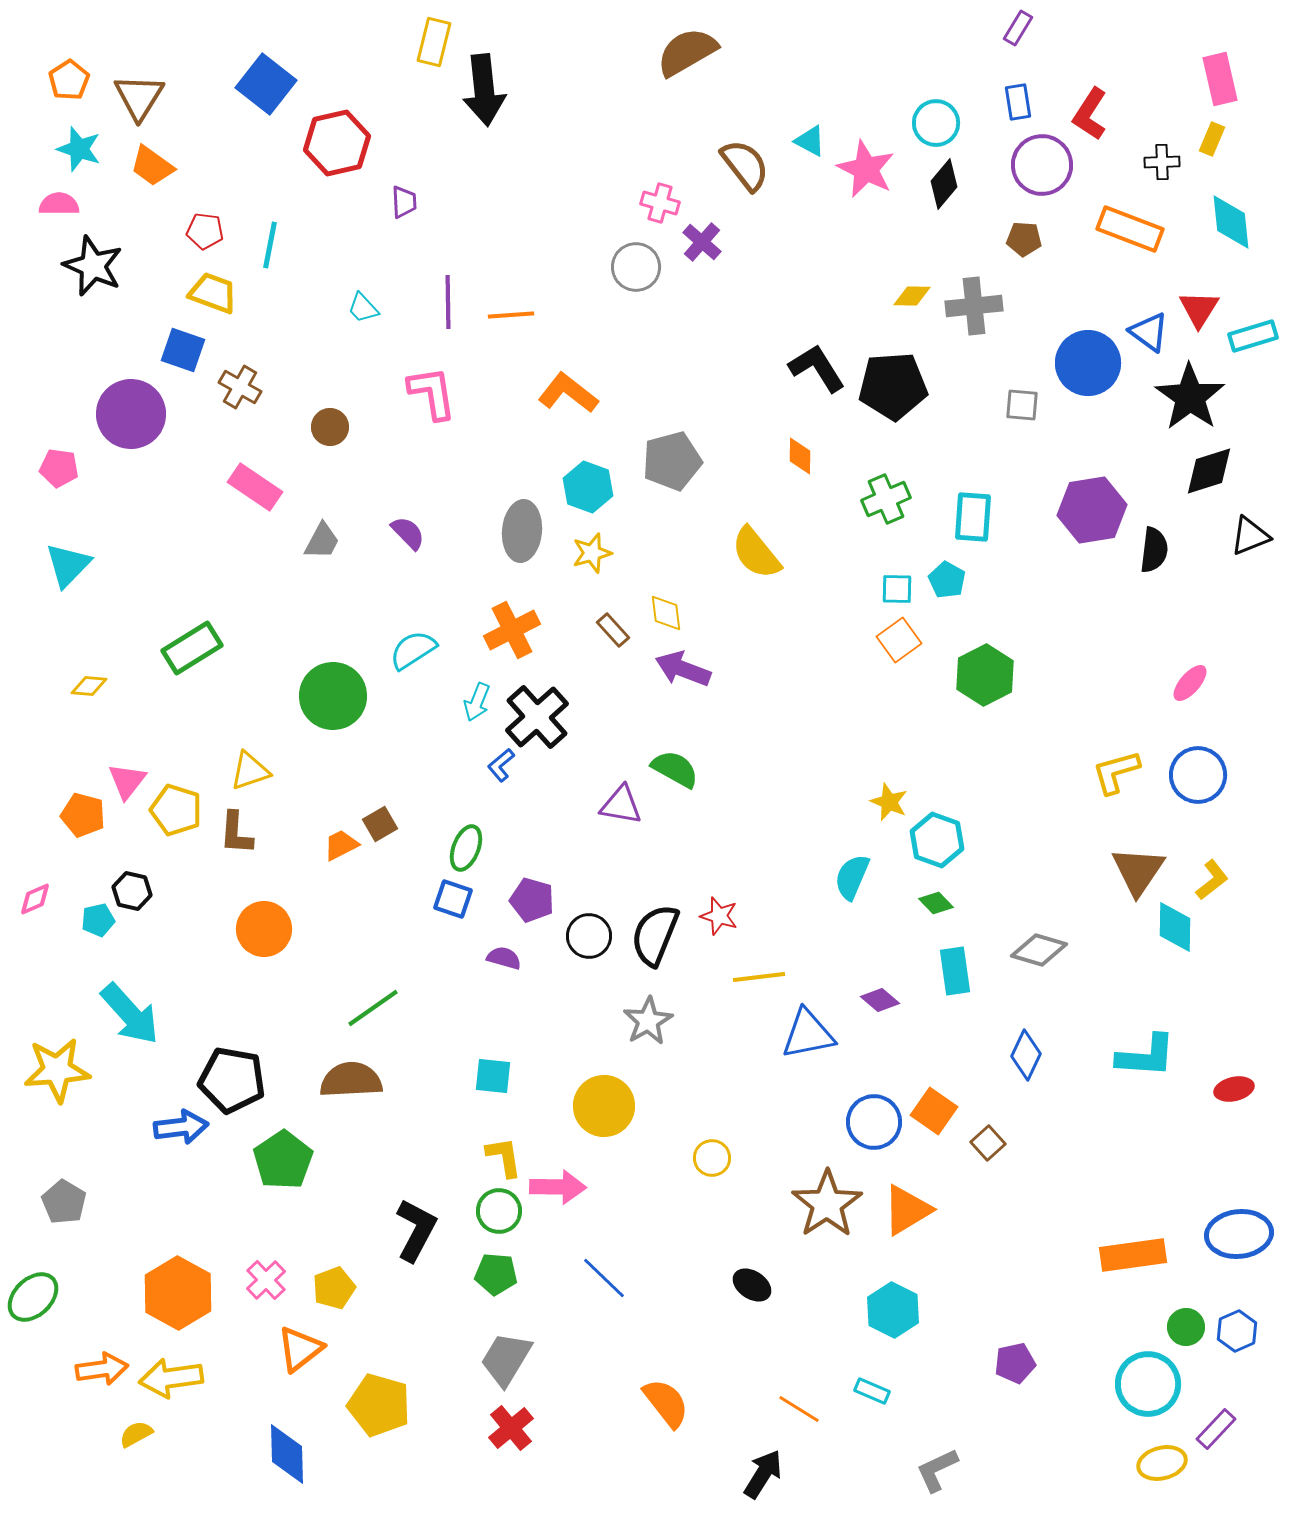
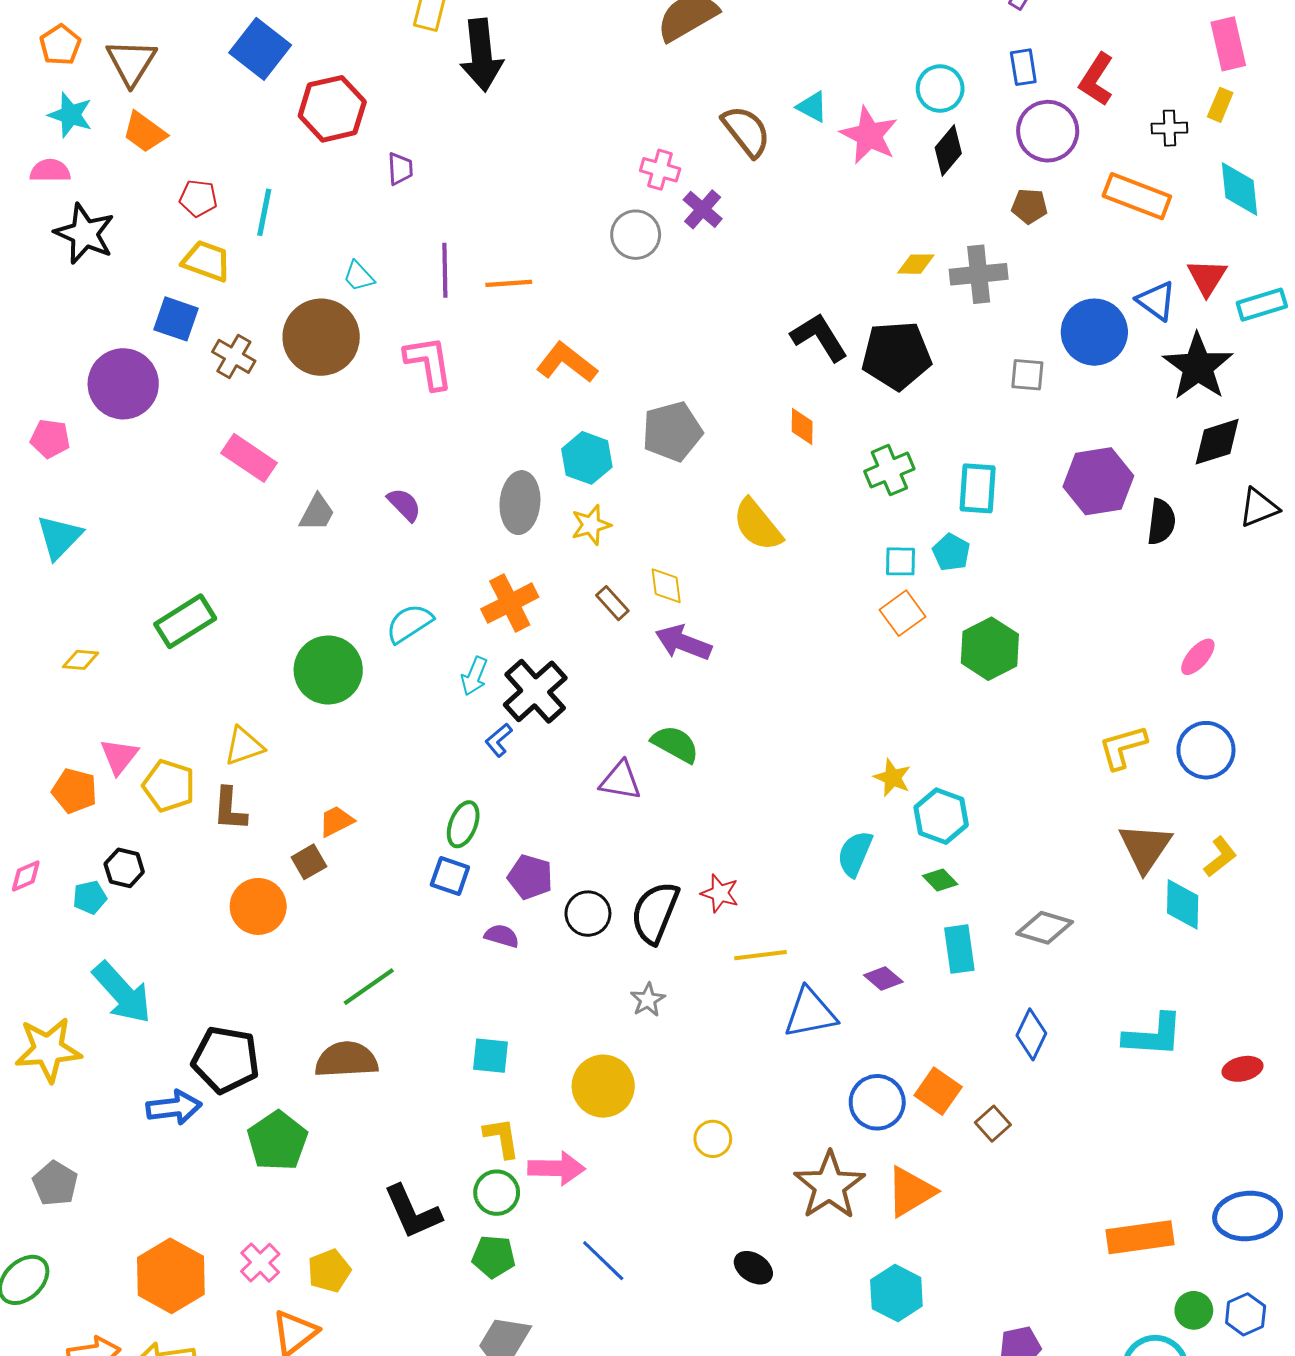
brown circle: (330, 427) -> (321, 337), moved, size x2.0
brown square: (380, 824) -> (309, 862), moved
gray star: (648, 1021) -> (648, 1000), size x0.7
black L-shape: (416, 1230) -> (412, 1212), turned 128

